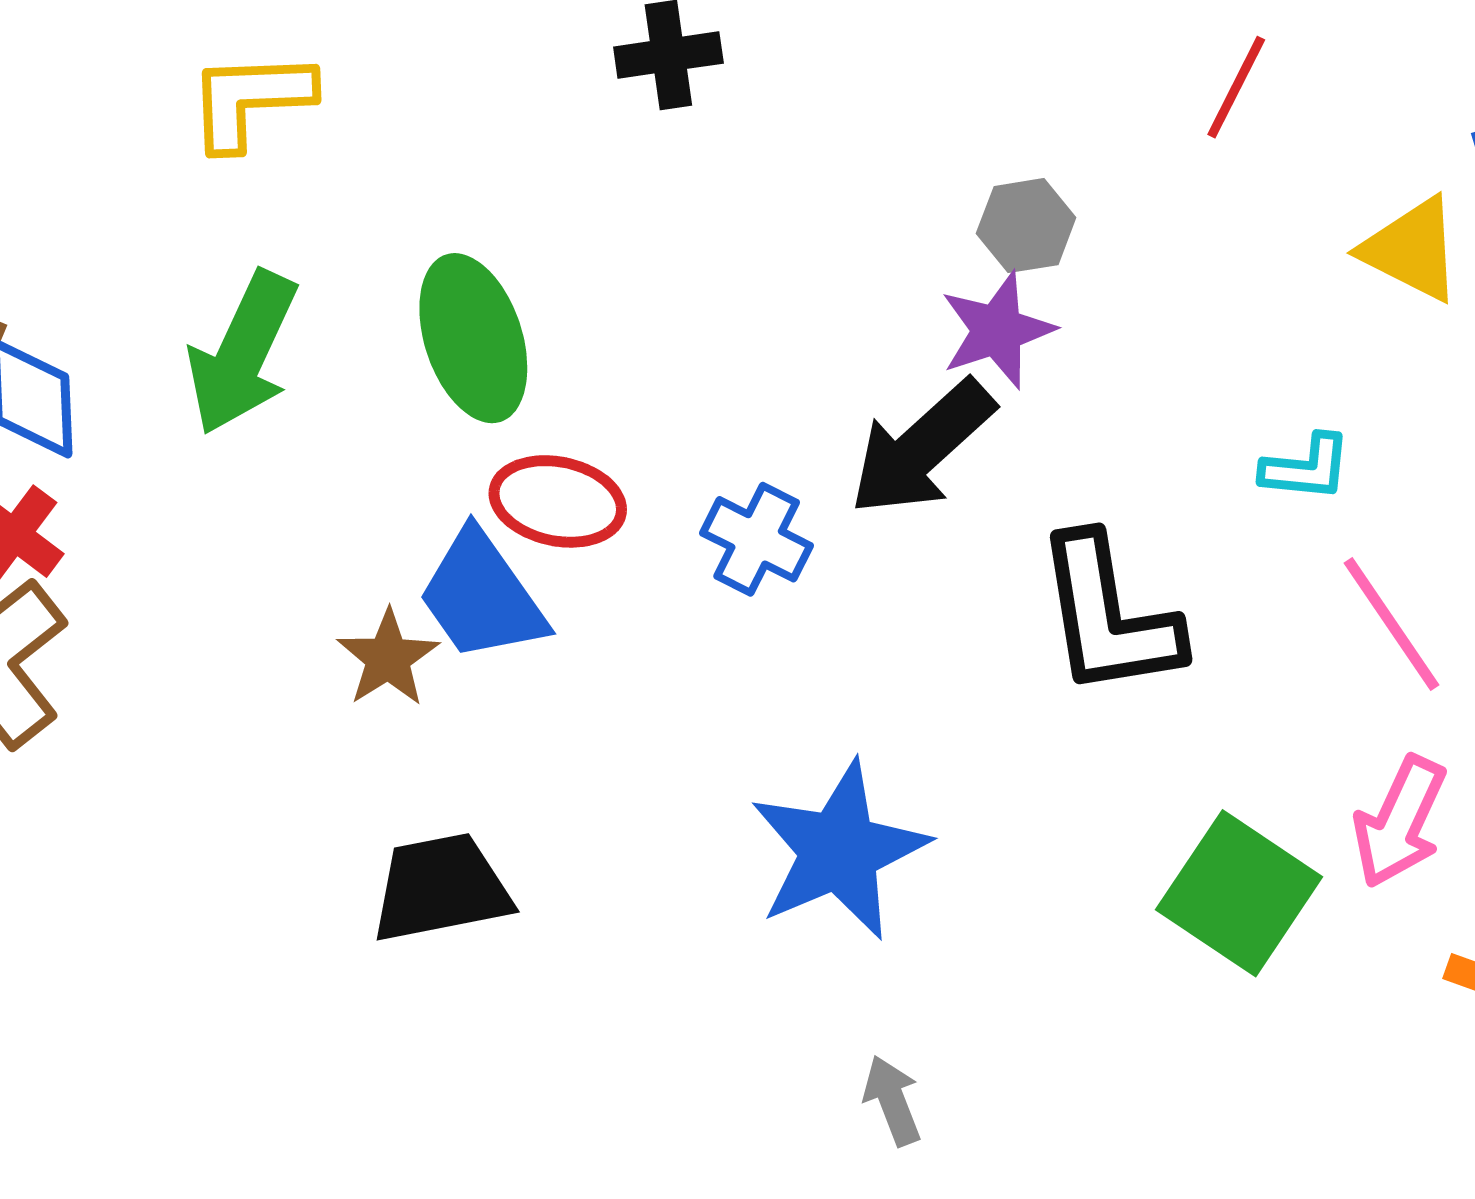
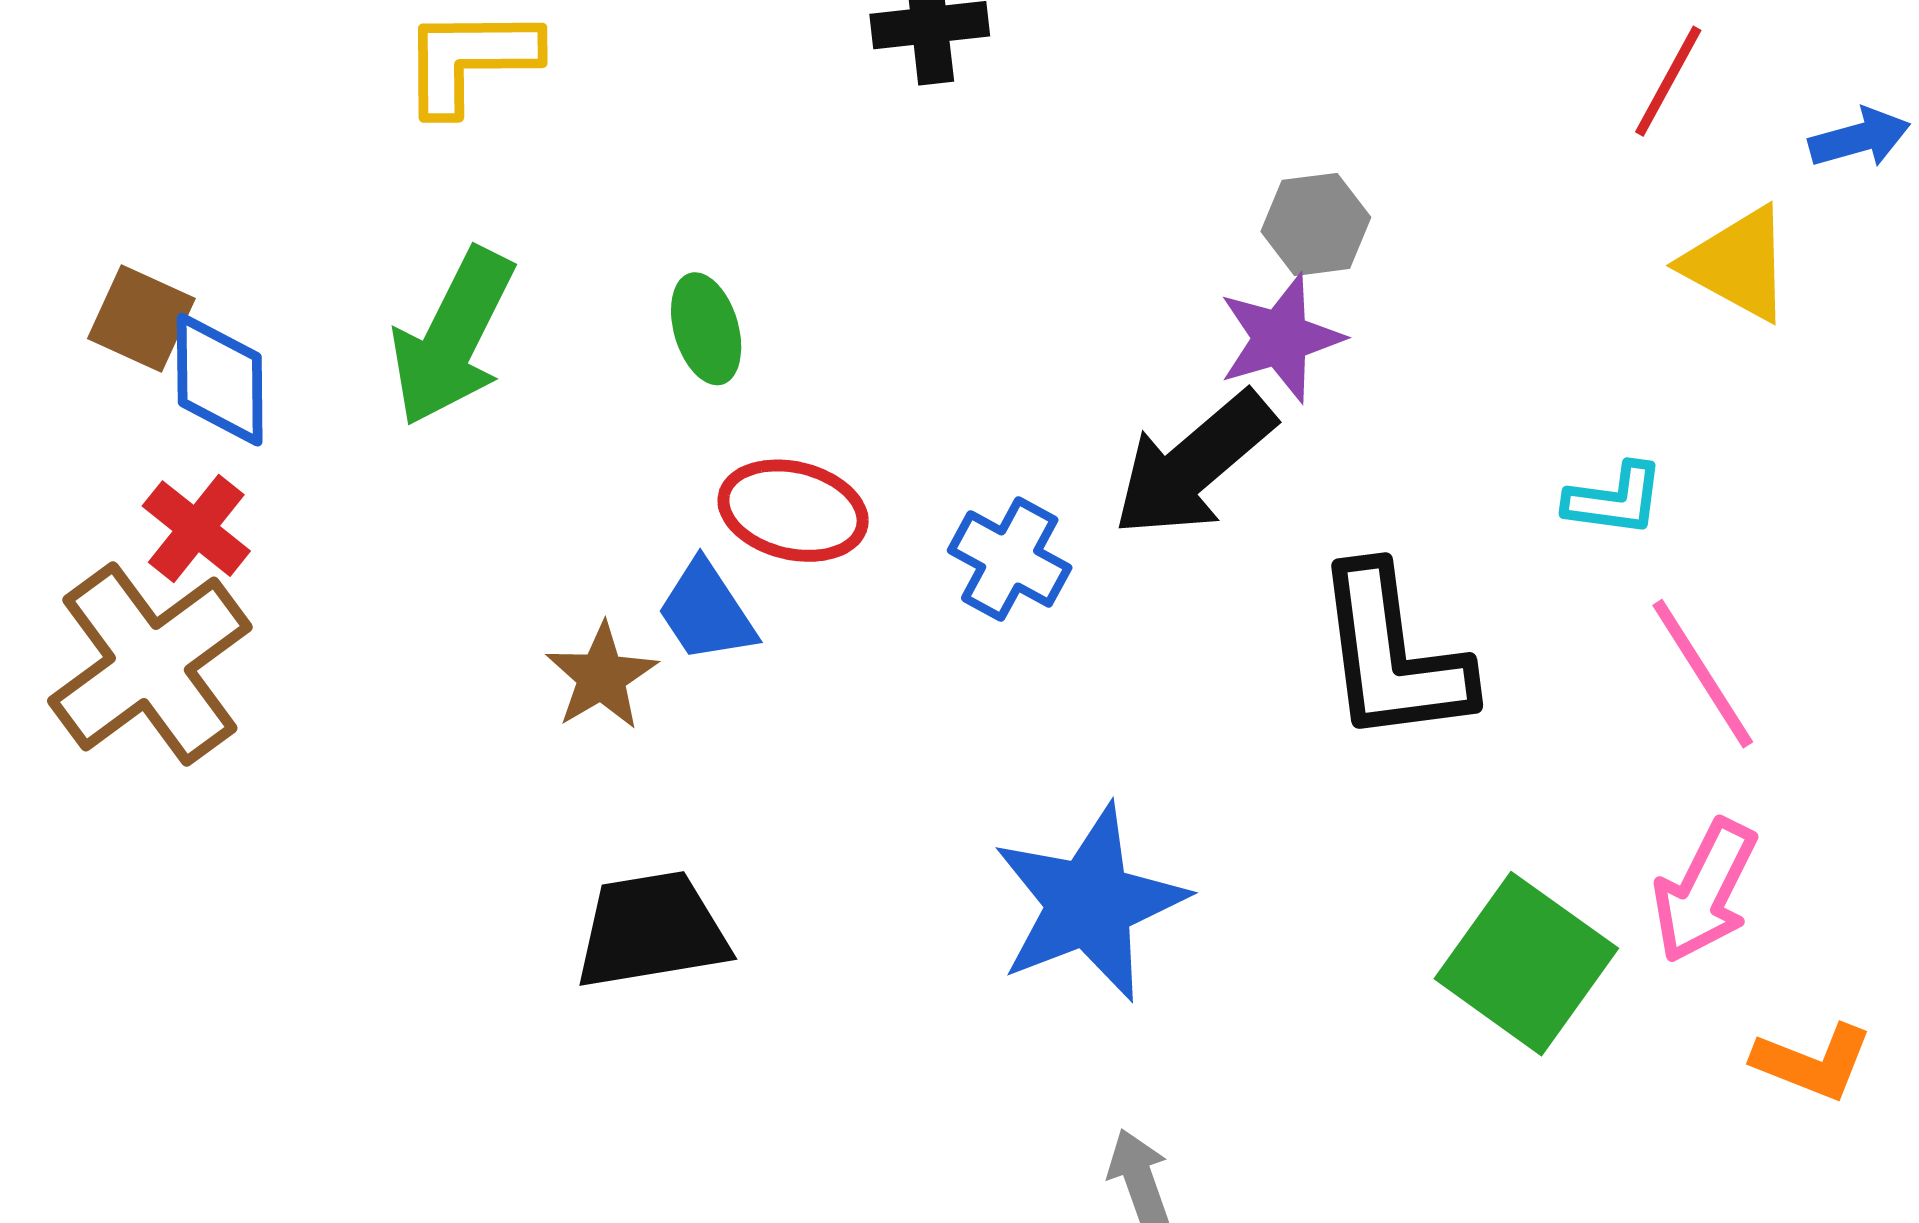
red line: (1236, 87) -> (1668, 81), moved
green ellipse: (473, 338) -> (706, 329), size x0.6
blue trapezoid: (482, 596) -> (706, 612), size x0.7

